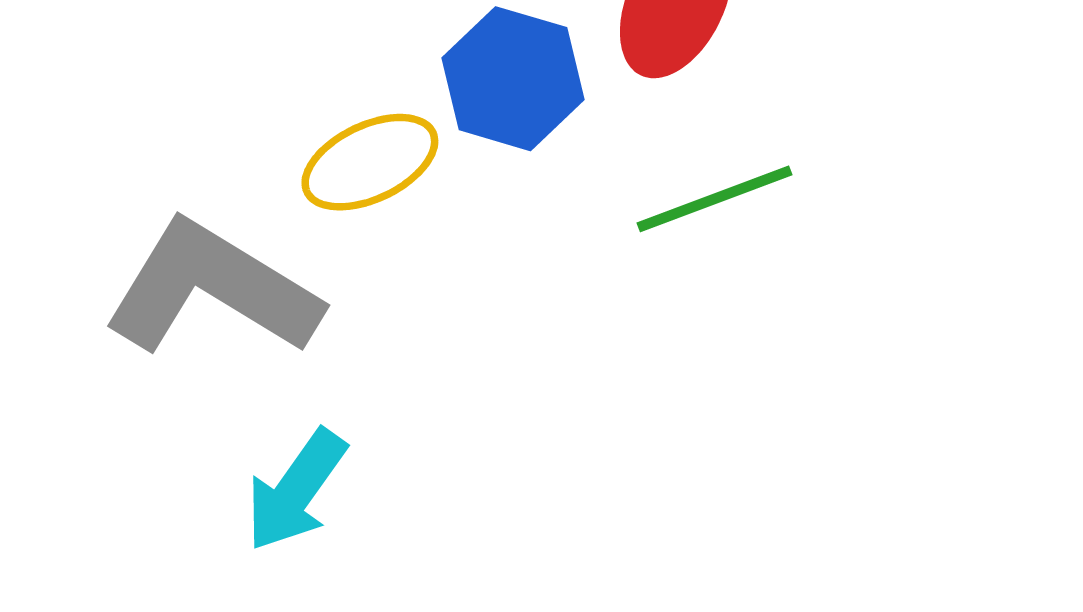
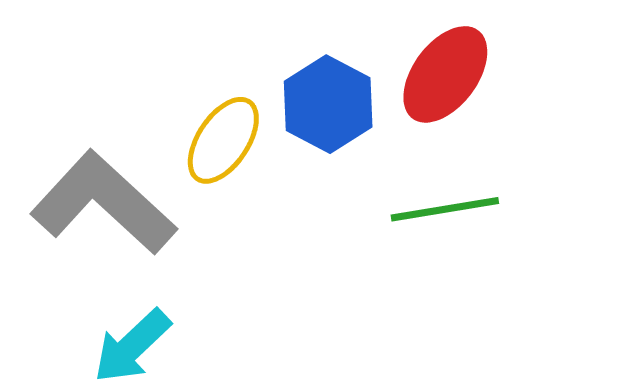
yellow ellipse: (370, 162) -> (223, 140), turned -42

